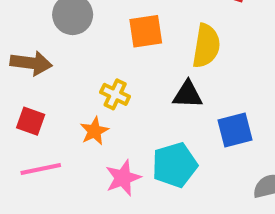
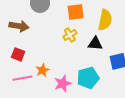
yellow cross: (115, 94) -> (70, 35), moved, turned 32
orange star: (94, 131) -> (43, 70), moved

